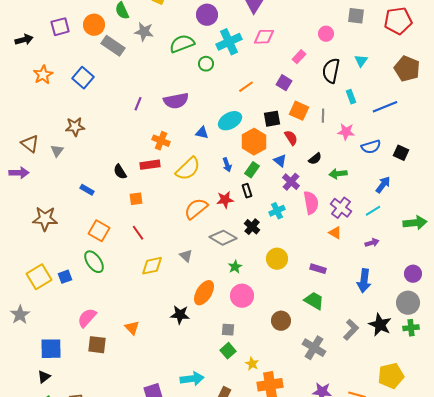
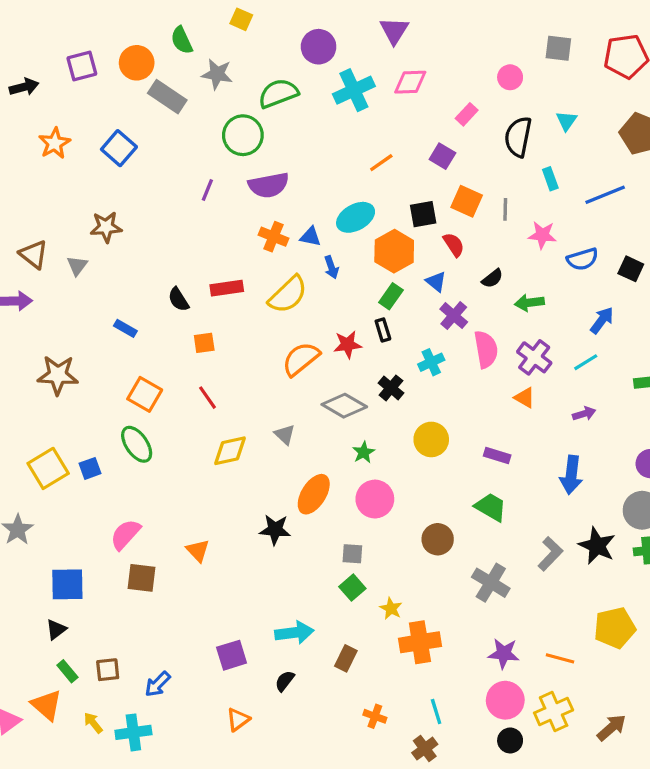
green circle: (206, 64) -> (243, 135), moved, size x1.6
orange cross: (161, 141) -> (273, 237), moved
blue arrow: (227, 165) -> (331, 267), moved

